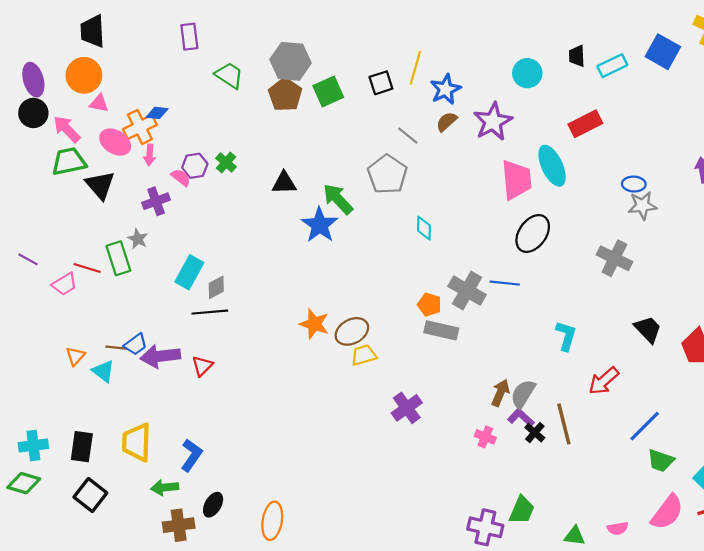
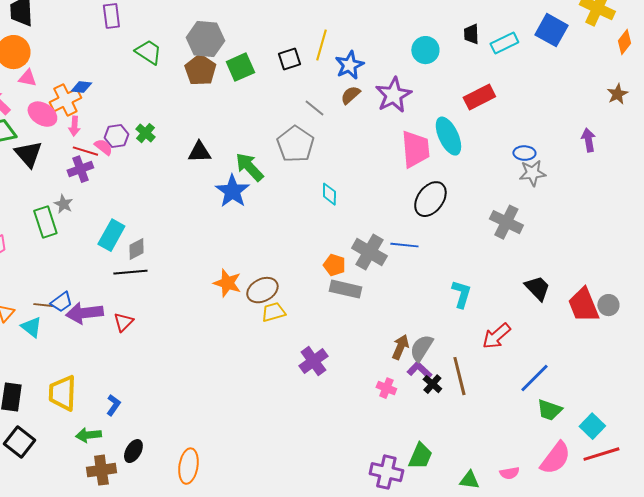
red line: (87, 268) -> (85, 151), moved
blue L-shape: (192, 455) -> (113, 405), size x0.7

